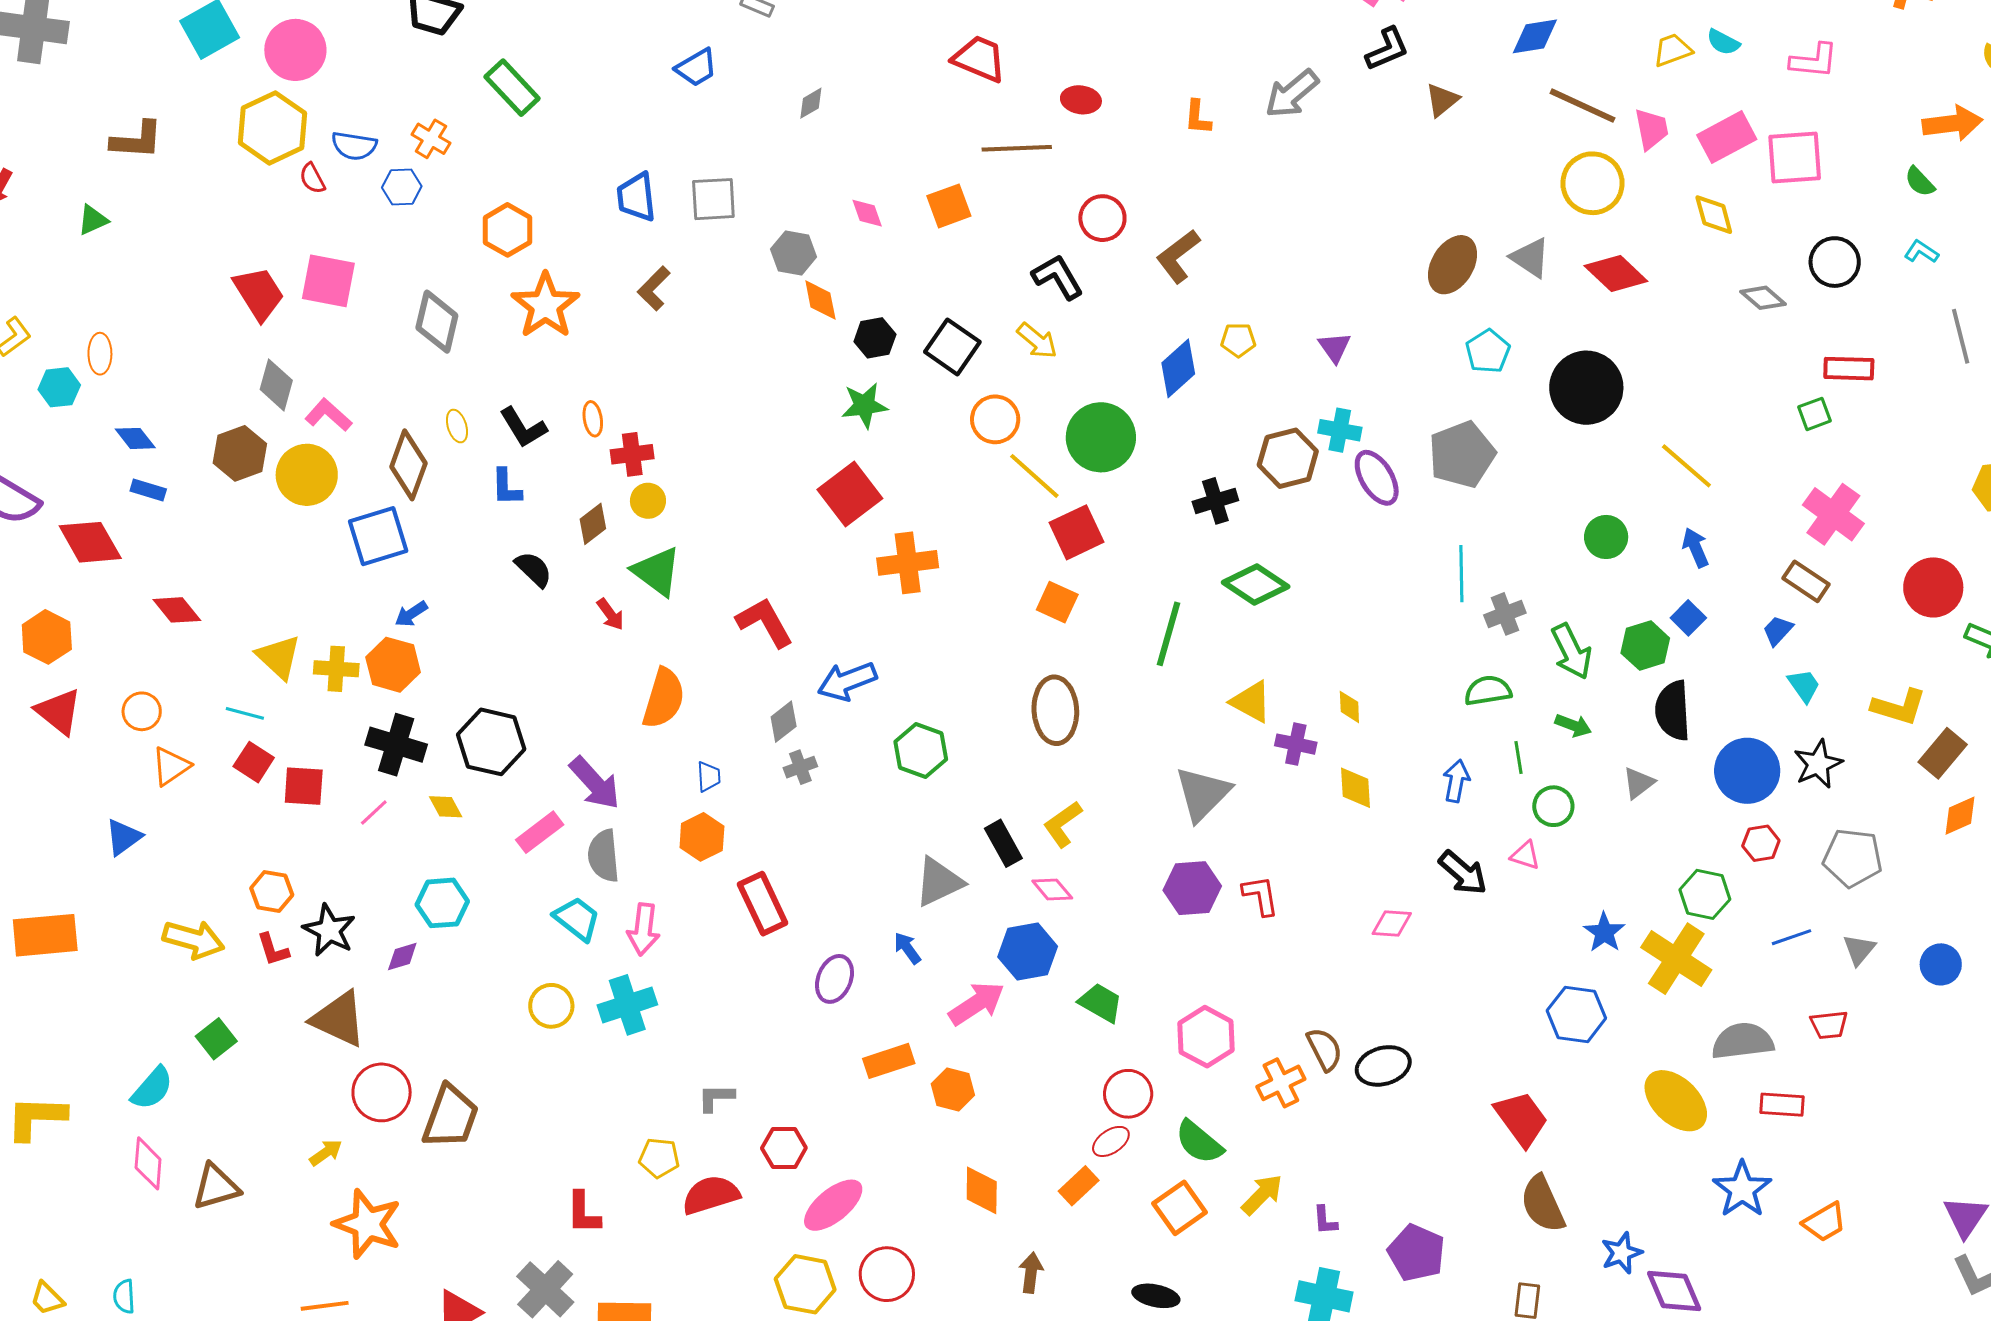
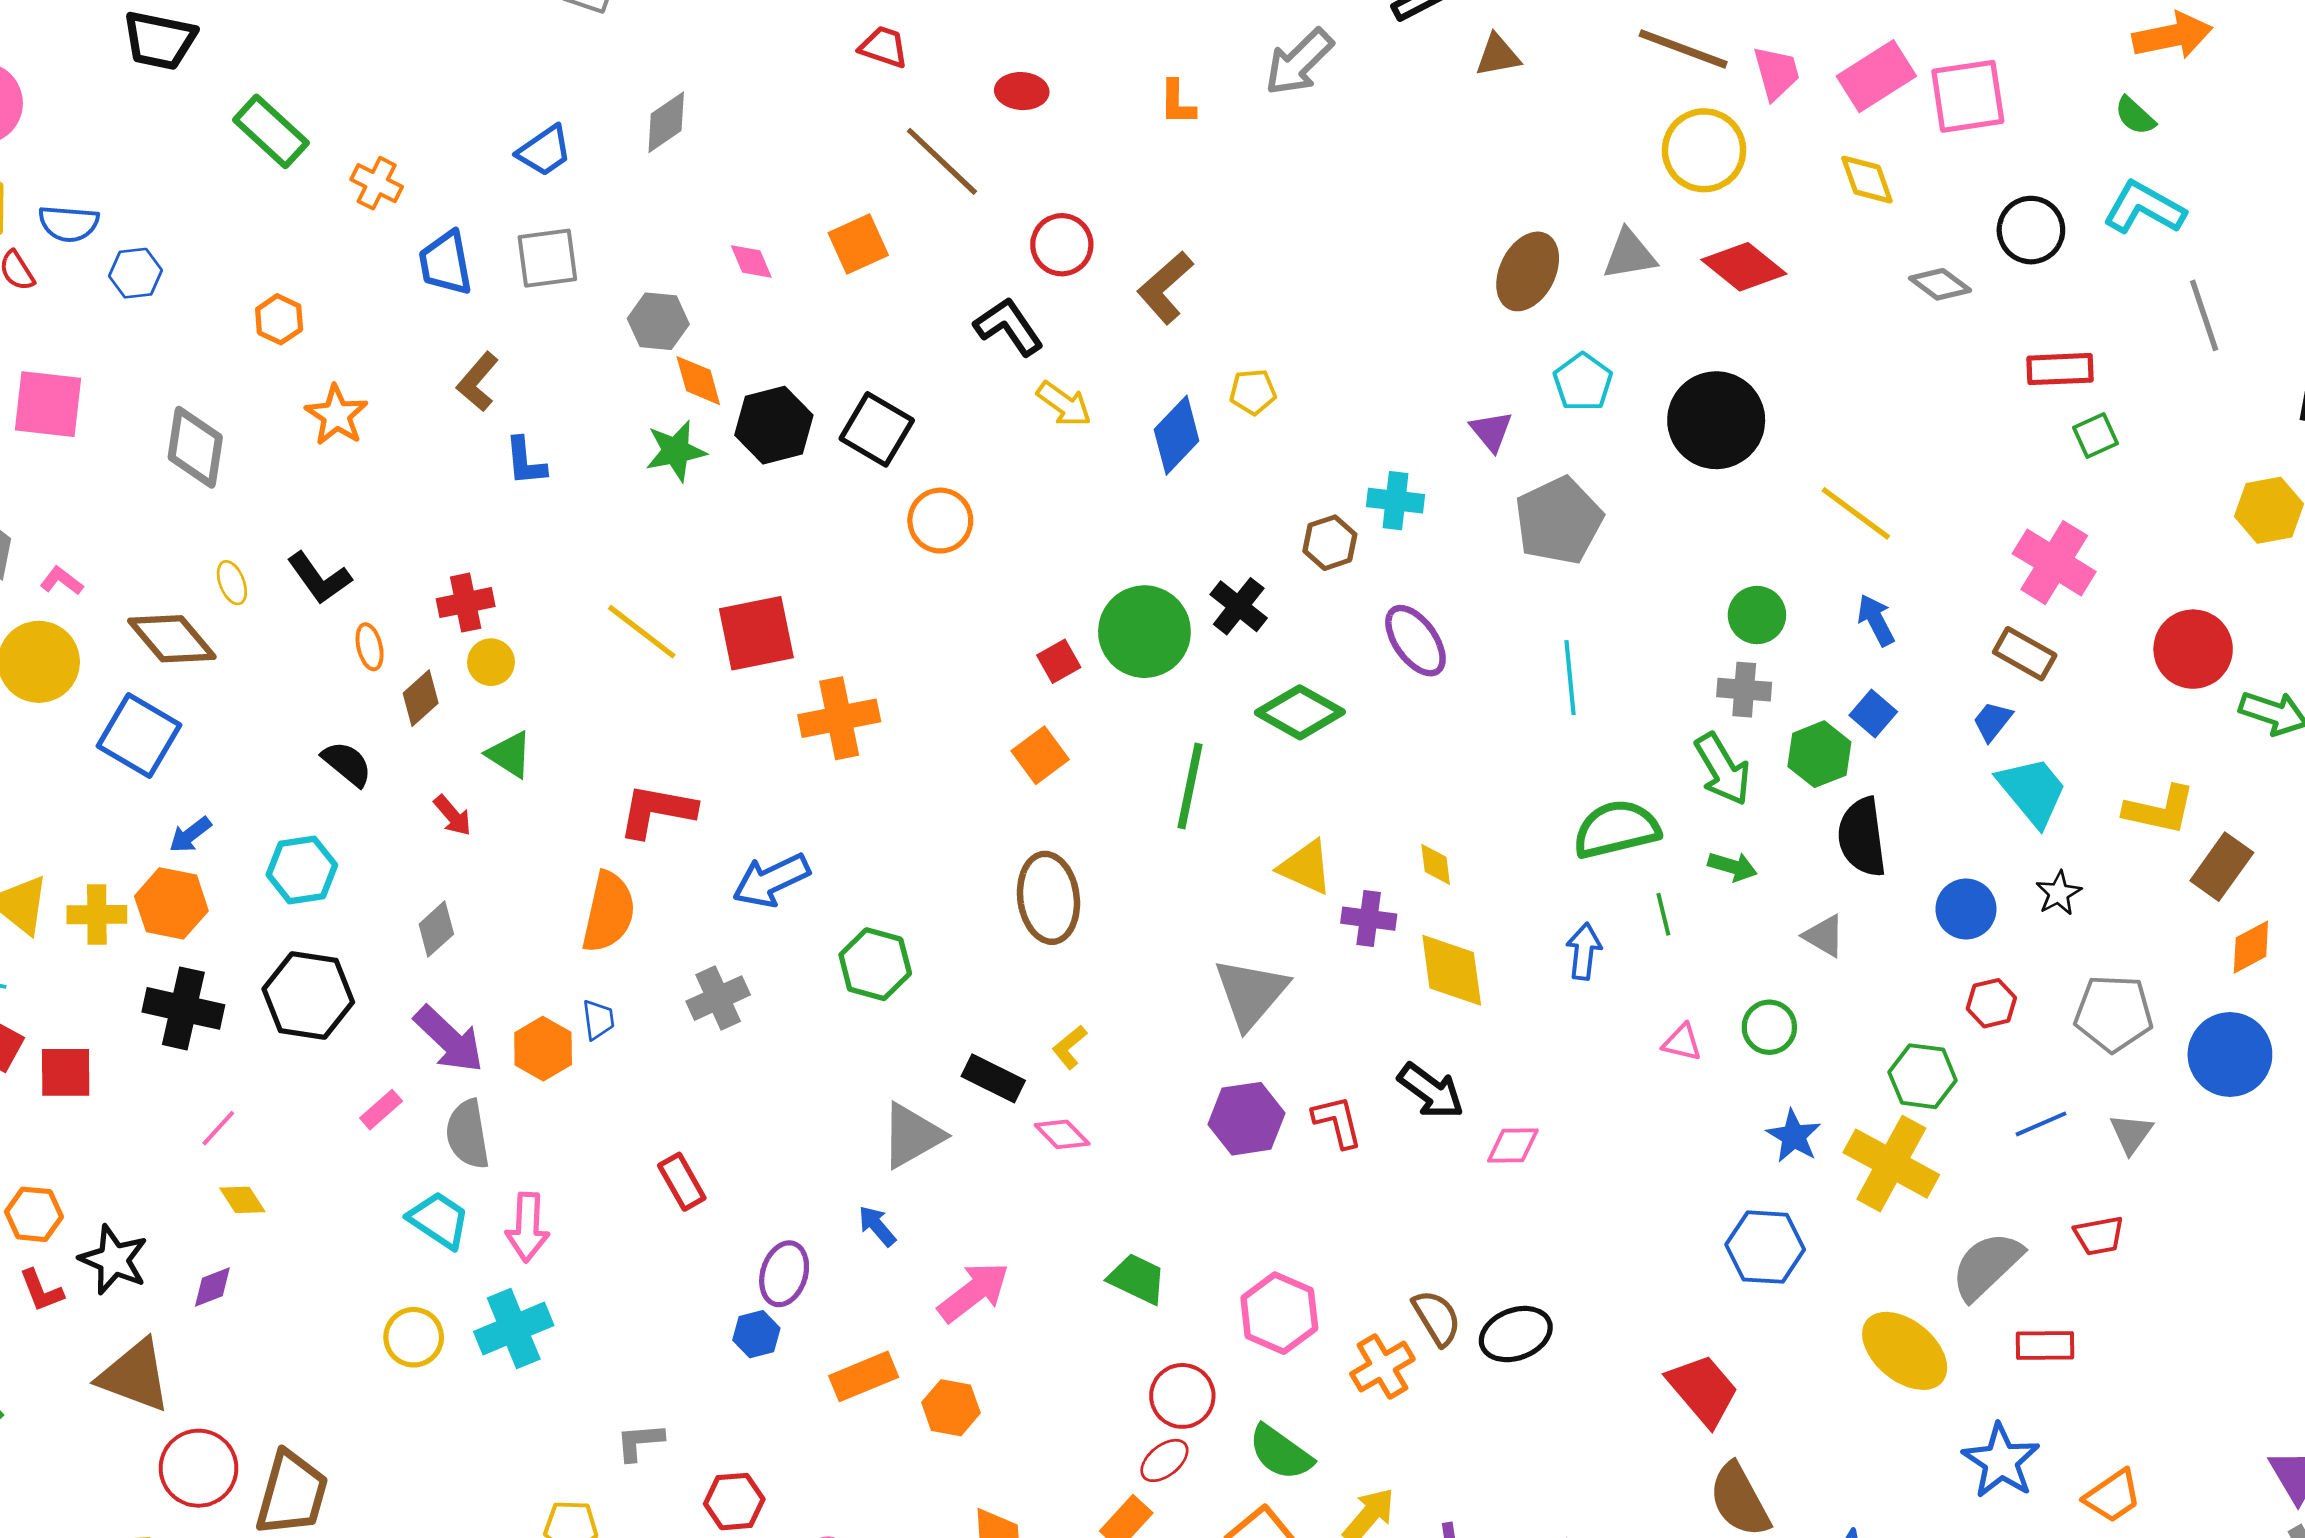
red trapezoid: (979, 59) -> (884, 47), size x0.7
blue trapezoid: (696, 68) -> (544, 151), moved
brown triangle: (1442, 100) -> (1498, 55), turned 33
gray diamond: (811, 103) -> (666, 122), size x1.4
orange cross: (431, 139) -> (377, 183), moved
brown line: (1017, 148) -> (942, 161), turned 50
orange hexagon: (507, 230) -> (279, 319), size x0.7
cyan L-shape: (1921, 252) -> (2144, 208), size x1.8
gray triangle: (1530, 258) -> (1629, 255), turned -39
orange star: (545, 306) -> (337, 415), size x0.7
black hexagon: (875, 338) -> (774, 425), size x1.4
yellow arrow: (1037, 341) -> (1064, 404), moved
purple triangle: (1335, 347) -> (1491, 431), moved
green star: (864, 405) -> (676, 451), moved
green square: (1815, 414) -> (2096, 435), moved
pink L-shape: (328, 415) -> (61, 581), size x0.7
orange ellipse: (593, 419) -> (370, 647), moved
green circle: (1101, 437) -> (1144, 632), moved
brown hexagon: (1288, 458) -> (1330, 543), size x0.7
brown diamond: (408, 465) -> (172, 639), turned -56
yellow line: (1034, 476) -> (642, 632), moved
purple ellipse: (1377, 478) -> (1415, 641), moved
blue L-shape: (506, 487) -> (525, 461), moved
red square: (850, 494) -> (756, 633), turned 30
black cross: (1215, 501) -> (1239, 606), turned -30
red square: (1077, 532) -> (1059, 661), size x0.6
blue square: (378, 536) -> (139, 736), turned -38
green triangle: (657, 571) -> (510, 754), size x0.7
orange square: (1057, 602) -> (1040, 755), turned 33
gray cross: (1505, 614) -> (1744, 690), moved, turned 30
red L-shape: (765, 622) -> (657, 811), turned -46
cyan trapezoid: (1804, 686) -> (2032, 791), size x1.6
green semicircle: (1488, 691) -> (1616, 829), size x1.4
orange semicircle: (664, 698) -> (609, 912), moved
gray diamond: (784, 722) -> (436, 929), moved
black star: (1818, 764) -> (2059, 893), size x0.7
gray cross: (800, 767) -> (718, 998), size x1.4
blue circle: (1747, 771) -> (1966, 909), size x0.7
gray triangle: (1639, 783) -> (1824, 936), turned -48
yellow diamond: (1356, 788) -> (1452, 970), size x1.4
green circle: (1553, 806) -> (1769, 1027), moved
yellow diamond: (446, 807) -> (242, 1200), moved
pink line: (374, 813) -> (218, 1128), moved
yellow L-shape: (1063, 824) -> (1069, 1047), size x0.7
pink rectangle: (540, 832) -> (381, 1110), size x0.7
orange hexagon: (702, 837) -> (543, 1049), moved
black rectangle: (1003, 843) -> (993, 1078), turned -30
black arrow: (1463, 873) -> (1431, 1091), moved
cyan hexagon: (442, 903) -> (302, 870), moved
red rectangle: (763, 904) -> (682, 1182), size x0.7
blue hexagon: (1028, 952) -> (756, 1334), moved, size x0.6
blue circle: (1941, 964) -> (2230, 1055), moved, size x1.5
gray semicircle: (1743, 1041) -> (1987, 1266), turned -32

